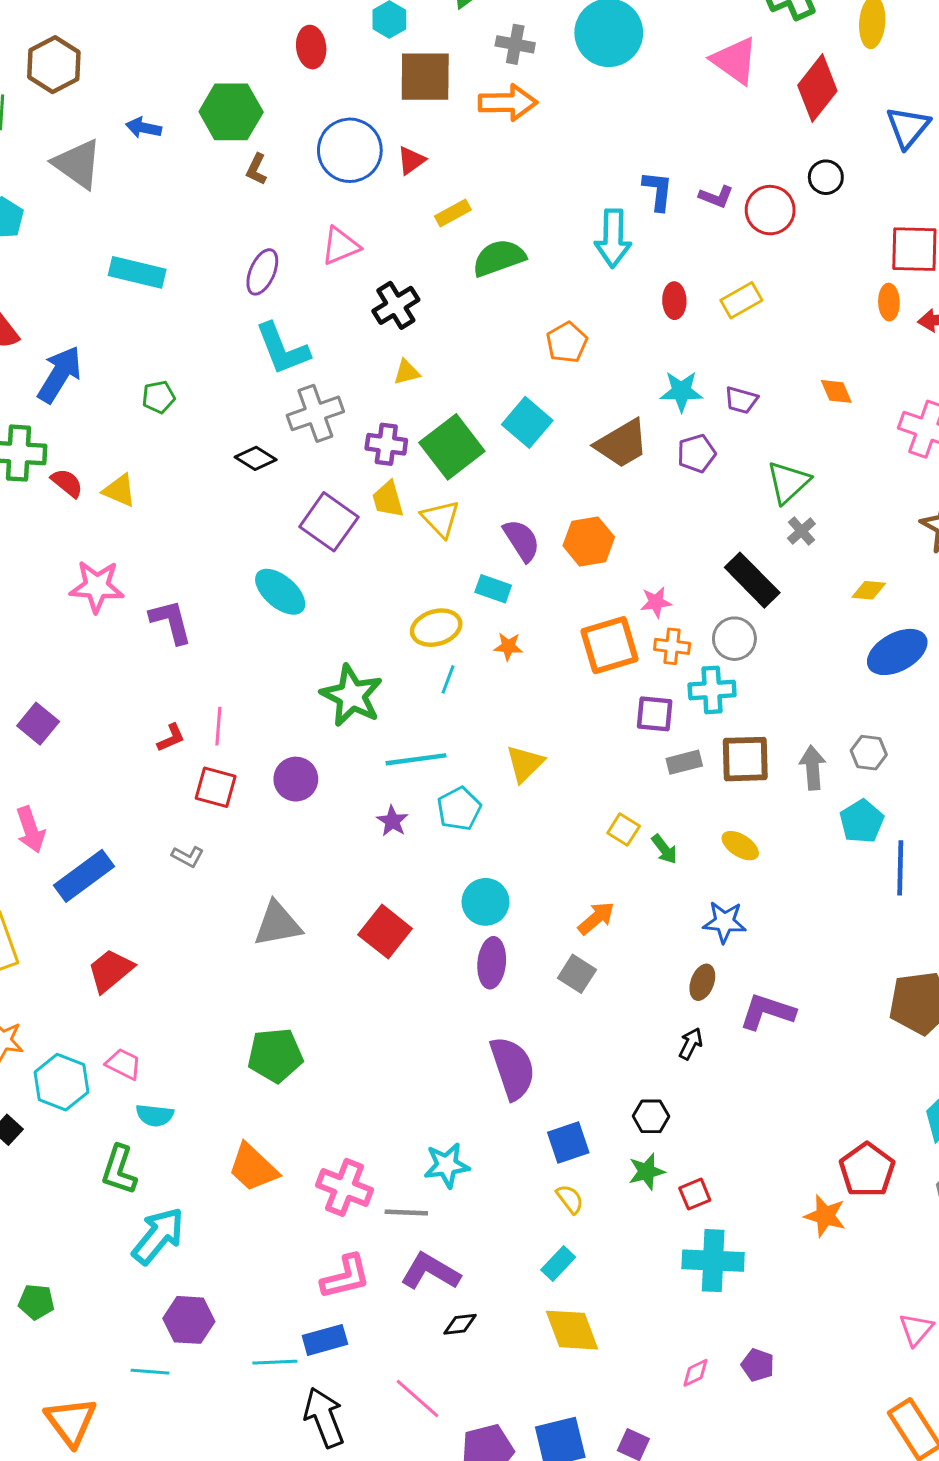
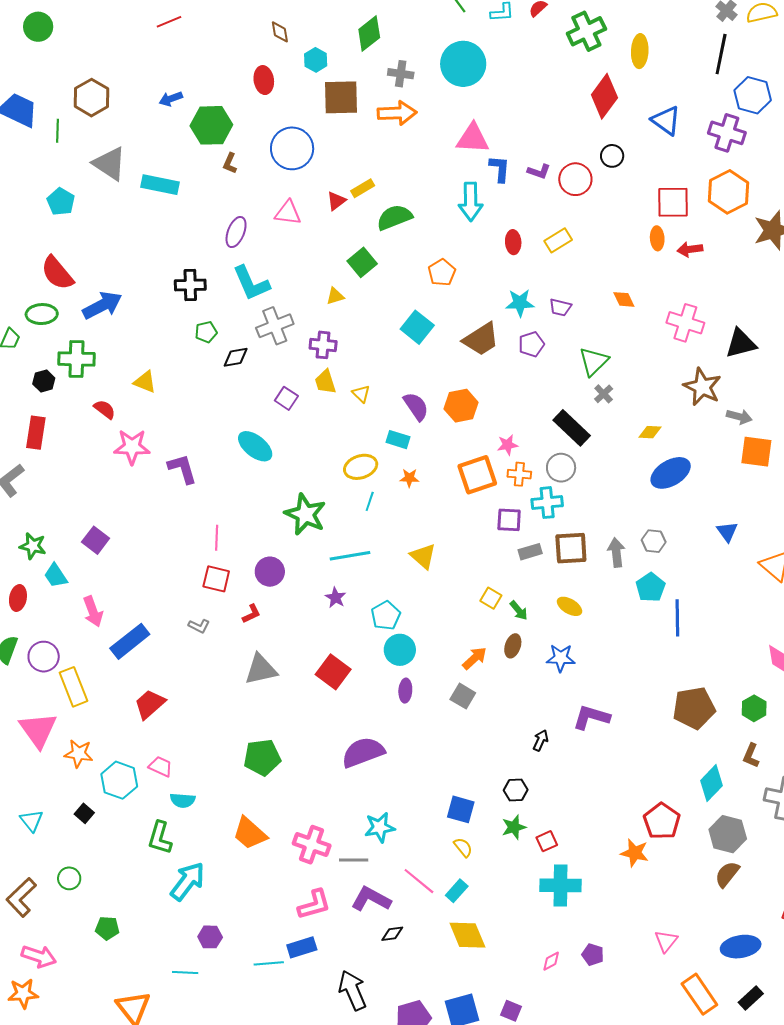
pink triangle: (735, 61) -> (473, 138), moved, turned -30
blue triangle: (908, 127) -> (666, 121), turned -32
blue arrow: (144, 128) -> (171, 99), moved, turned -30
red triangle: (411, 160) -> (336, 201), moved
pink triangle: (341, 246) -> (288, 213), turned 32
cyan rectangle: (137, 272) -> (160, 185), moved
black cross: (396, 305) -> (190, 285), moved, turned 32
blue arrow: (60, 374) -> (102, 305), turned 33
green pentagon: (159, 397) -> (206, 332), moved
green square: (452, 447) -> (362, 262), moved, size x0.7
black diamond: (256, 458) -> (236, 357), turned -40
red semicircle: (67, 483) -> (105, 409), moved
yellow triangle: (441, 519) -> (361, 394), size x0.7
purple square: (329, 522) -> (286, 398), size x0.6
red L-shape: (171, 738) -> (251, 614), moved
yellow triangle: (525, 764) -> (423, 556), turned -32
cyan pentagon: (459, 809) -> (386, 616), moved
purple ellipse: (492, 963) -> (405, 691), size x0.7
brown ellipse: (702, 982) -> (513, 646), moved
purple semicircle: (513, 1068) -> (363, 752), moved, turned -90
blue square: (568, 1142) -> (461, 809), turned 36
purple hexagon: (189, 1320) -> (210, 937), size x0.7
pink triangle: (916, 1329) -> (666, 941), moved
pink line: (417, 1398) -> (419, 881), moved
black arrow: (324, 1417) -> (353, 990), moved

